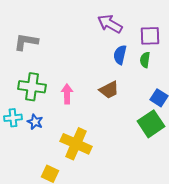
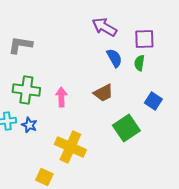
blue semicircle: (120, 55) -> (114, 58), turned 138
green square: (151, 124) -> (126, 128), moved

